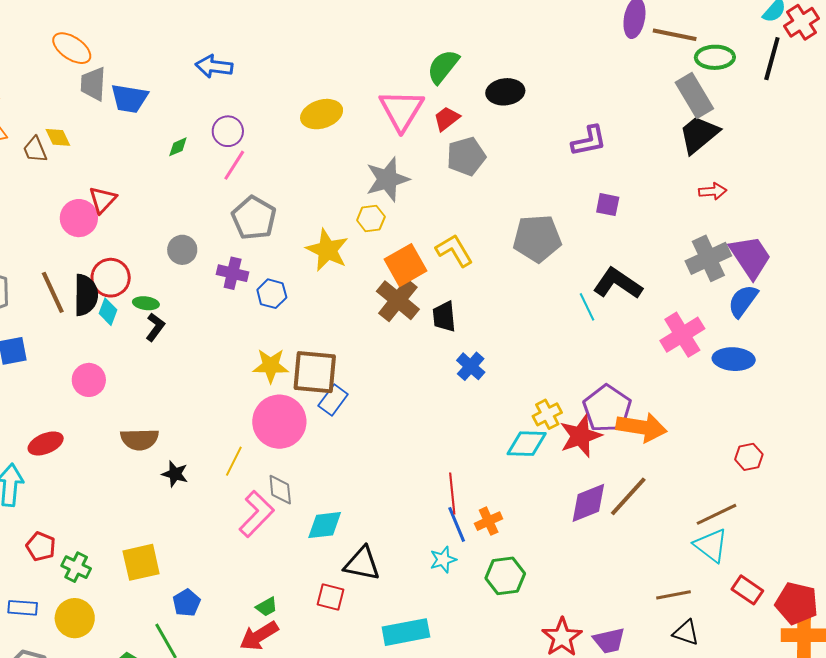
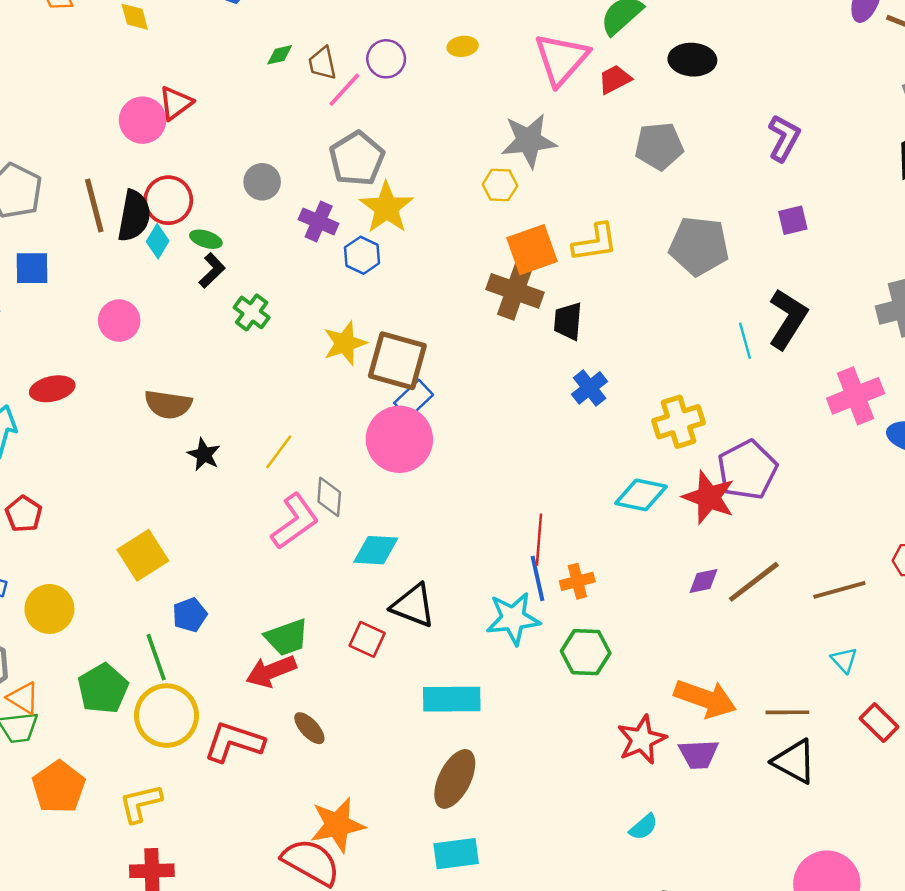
yellow ellipse: (322, 114) -> (463, 46), size x0.6
purple circle: (228, 131) -> (386, 59), moved
purple L-shape: (589, 141) -> (784, 138), turned -60
brown trapezoid: (35, 150) -> (322, 63), moved
gray pentagon: (466, 156) -> (659, 146), moved
purple square: (608, 205) -> (793, 220), turned -35
yellow star: (327, 250) -> (386, 208), moved
yellow L-shape: (454, 250) -> (595, 243), turned 102
black L-shape: (618, 283) -> (788, 319), turned 78
brown cross: (398, 300) -> (515, 291), turned -30
yellow star: (271, 366) -> (345, 343), turned -30
yellow cross: (547, 414) -> (678, 422), moved, size x1.4
pink circle: (279, 422) -> (399, 439), moved
orange arrow: (641, 427) -> (705, 699), moved
red star: (581, 436) -> (709, 497), turned 30
purple diamond: (588, 503) -> (704, 581), size x0.6
brown line: (717, 514) -> (839, 590), moved
cyan triangle: (711, 545) -> (844, 660), size x0.6
cyan star: (443, 560) -> (513, 618), size x1.6
yellow square: (141, 562) -> (143, 555), turned -30
green cross: (76, 567) -> (252, 312), moved
green trapezoid: (267, 607) -> (287, 637), size x1.6
black triangle: (686, 633) -> (794, 761), size x1.4

